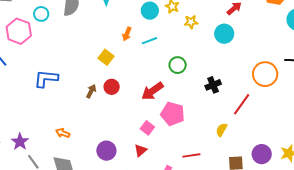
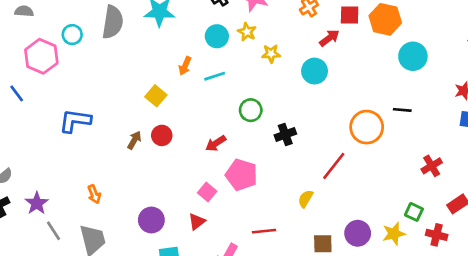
black cross: (213, 85) -> (285, 134), moved
red arrow: (152, 91) -> (216, 143), size x0.7
orange arrow: (63, 133) -> (94, 194), turned -136

